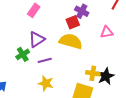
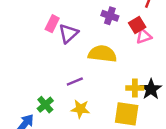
red square: (73, 22) -> (137, 25), moved
purple triangle: (37, 39) -> (68, 33), moved
green cross: (23, 54) -> (45, 105), moved

